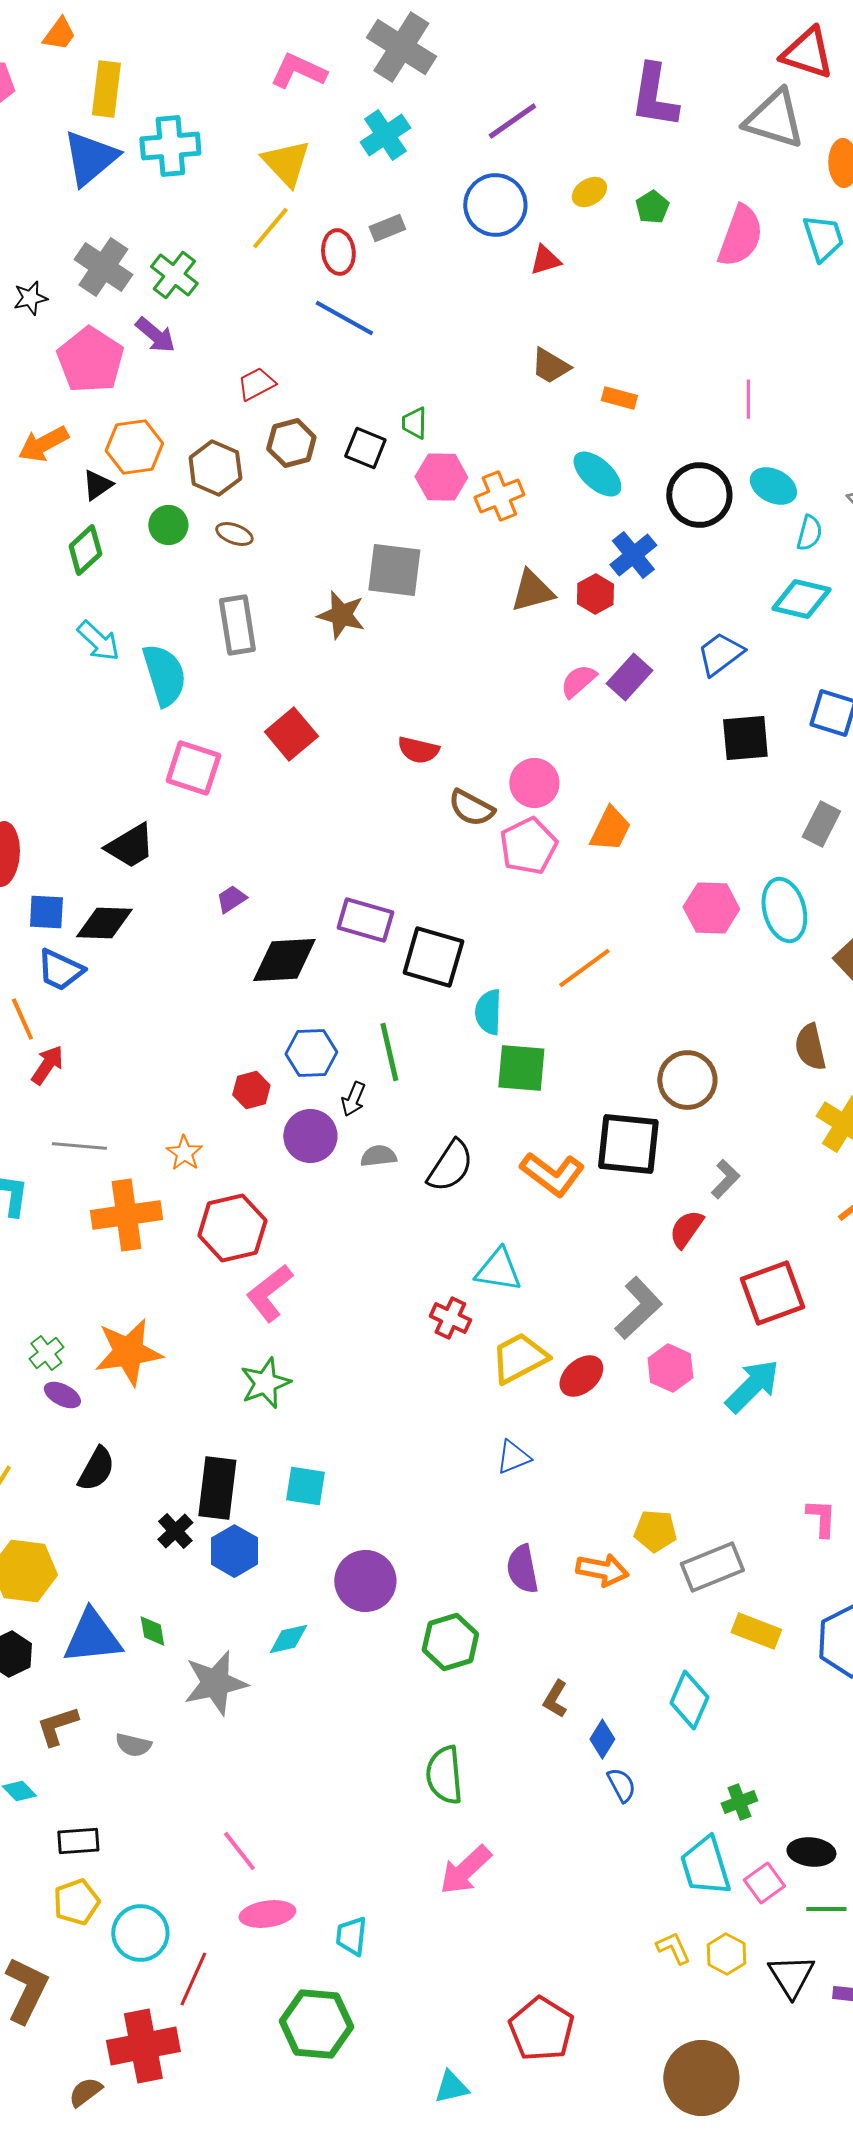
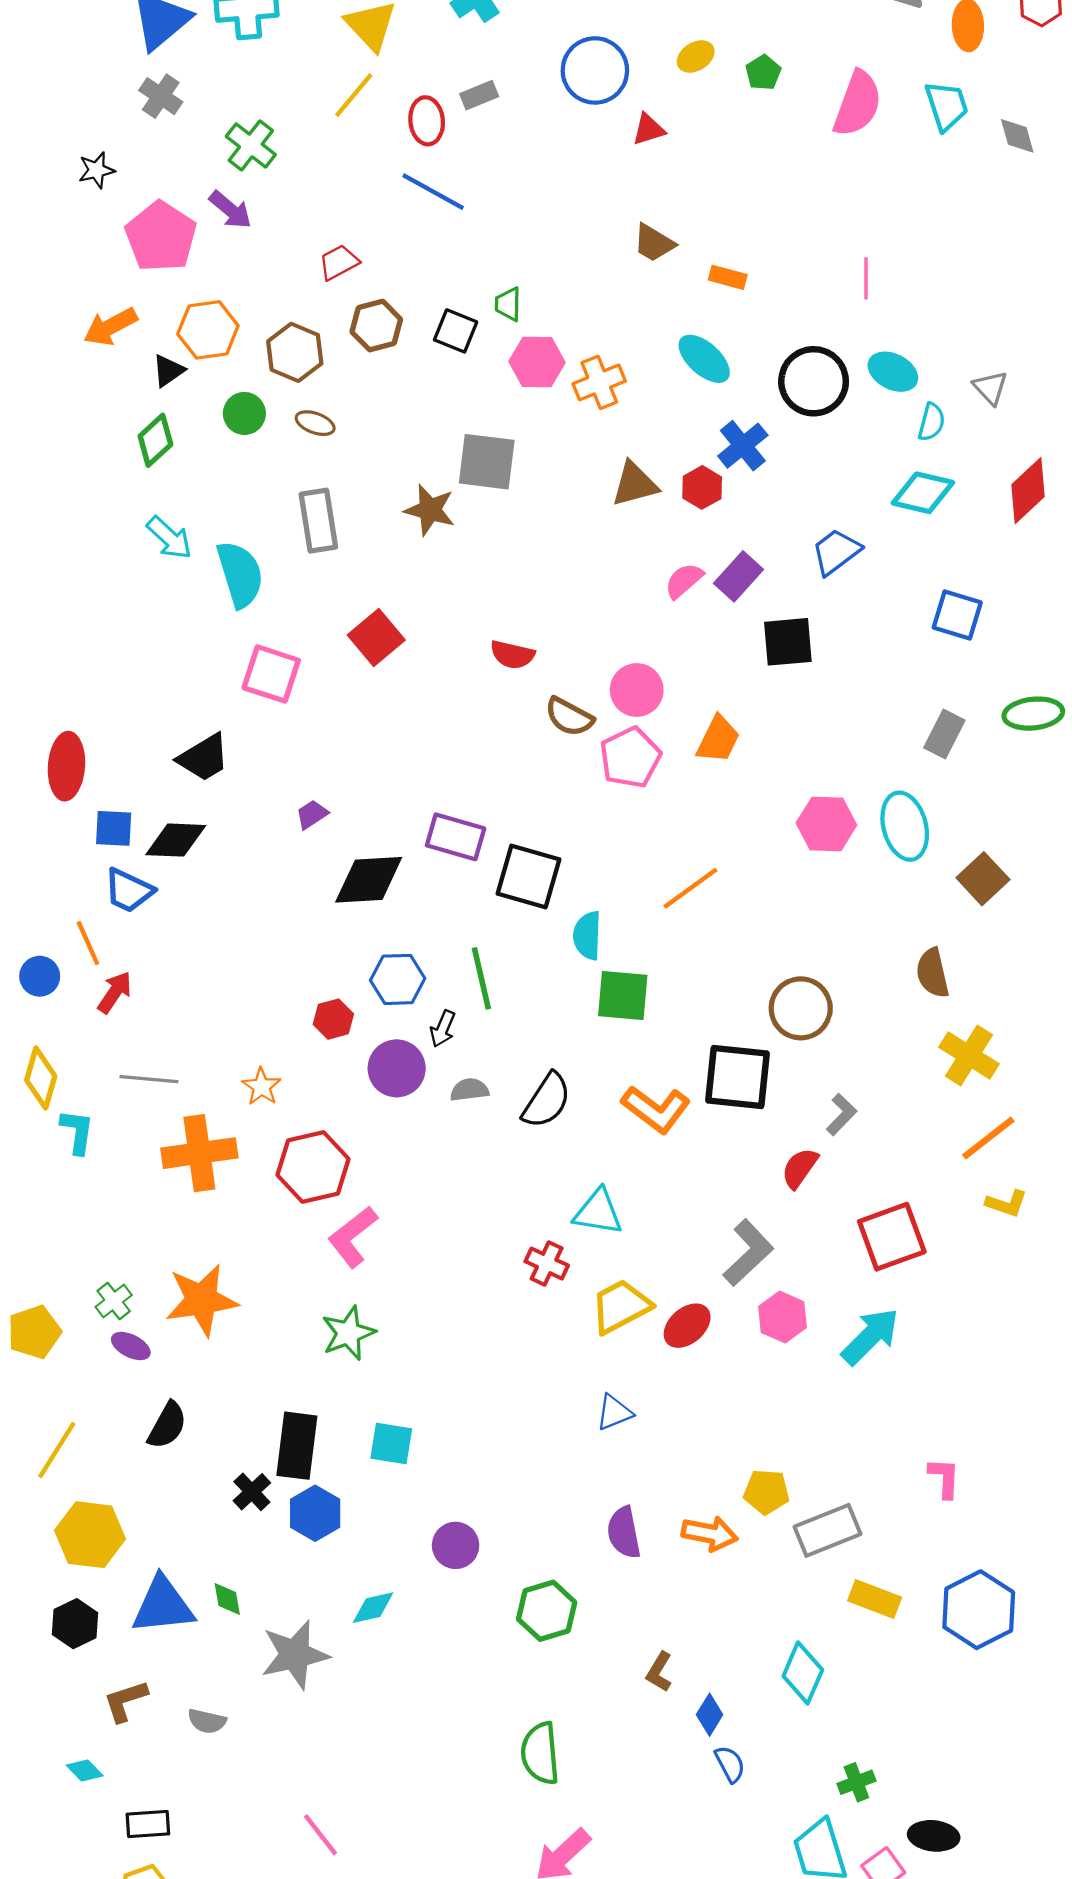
gray cross: (103, 267) -> (161, 96), moved, size x0.7
black square: (745, 738) -> (788, 642), moved
purple circle: (365, 1581) -> (456, 1545), size x0.7

